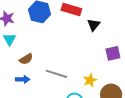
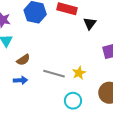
yellow star: (90, 80) -> (79, 73), moved

